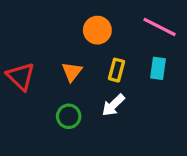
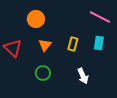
orange circle: (97, 30) -> (36, 19), moved
white arrow: (113, 105) -> (83, 76), moved, turned -70

